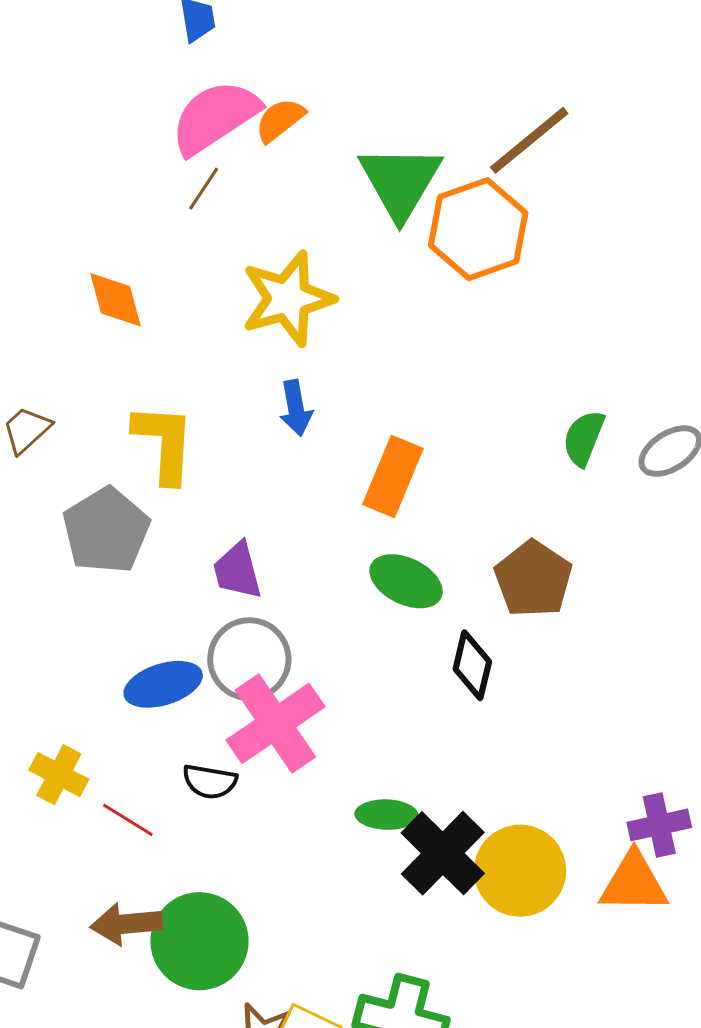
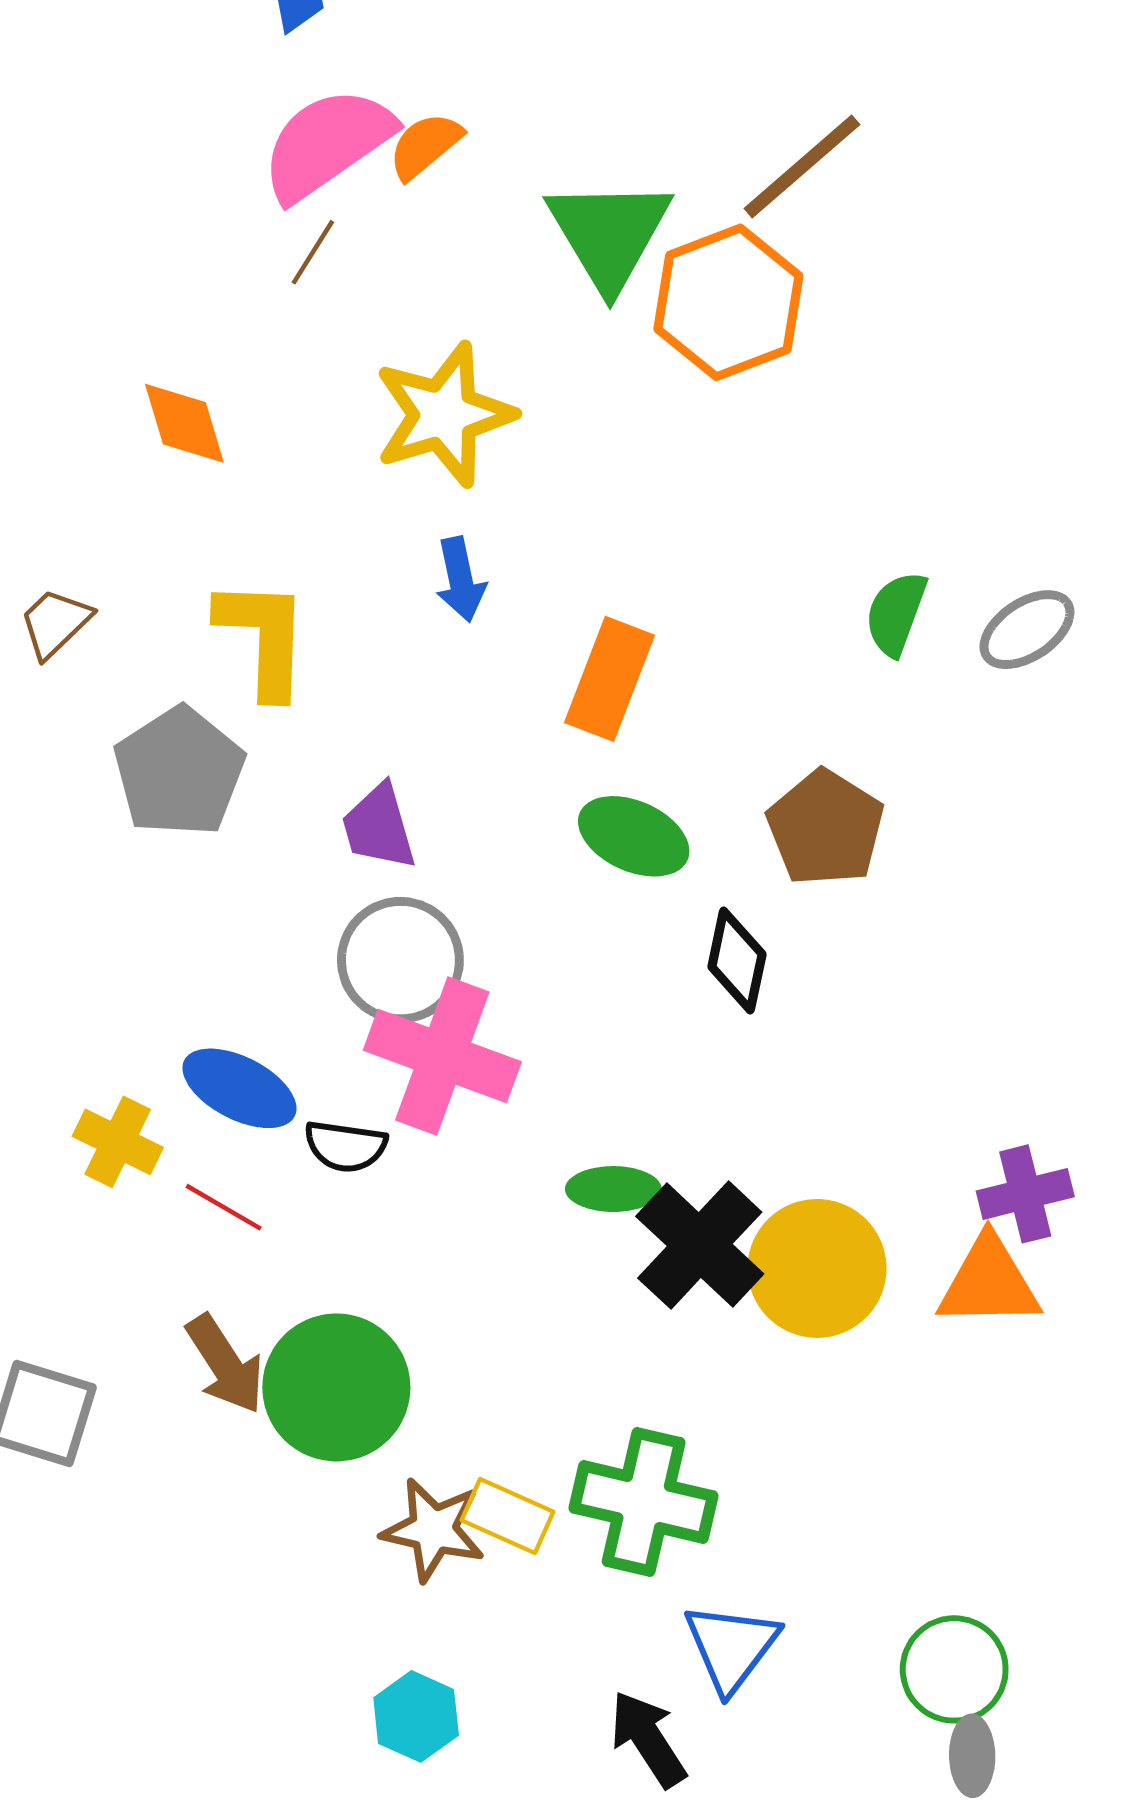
blue ellipse: (163, 684) -> (239, 1088), moved, turned 46
pink cross: (275, 723) -> (442, 1056), turned -34
brown arrow: (126, 924) -> (225, 1364), turned -116

